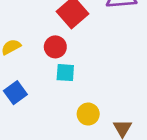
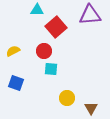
blue square: (15, 93) -> (16, 83), turned -35

